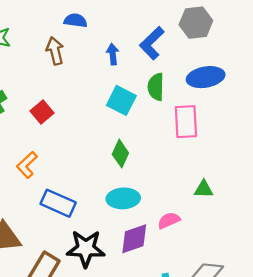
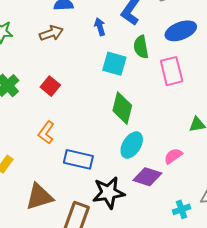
brown arrow: (55, 51) -> (51, 33), turned 95
green diamond: (120, 154) -> (122, 108), size x1.4
cyan ellipse: (123, 198) -> (132, 145), turned -44
purple diamond: (134, 239) -> (147, 177), turned 48

